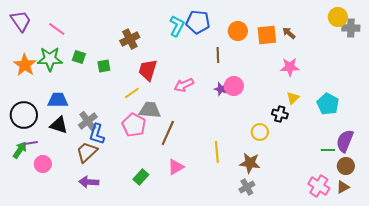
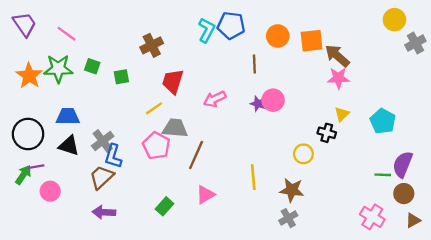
gray cross: (351, 28) -> (415, 43), moved, turned -30
brown arrow: (289, 33) -> (337, 56), moved, size x1.6
brown triangle: (343, 187) -> (413, 220), moved

